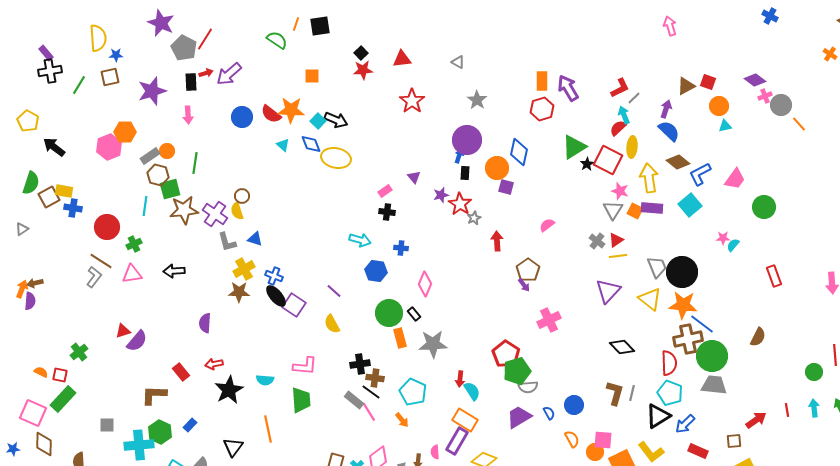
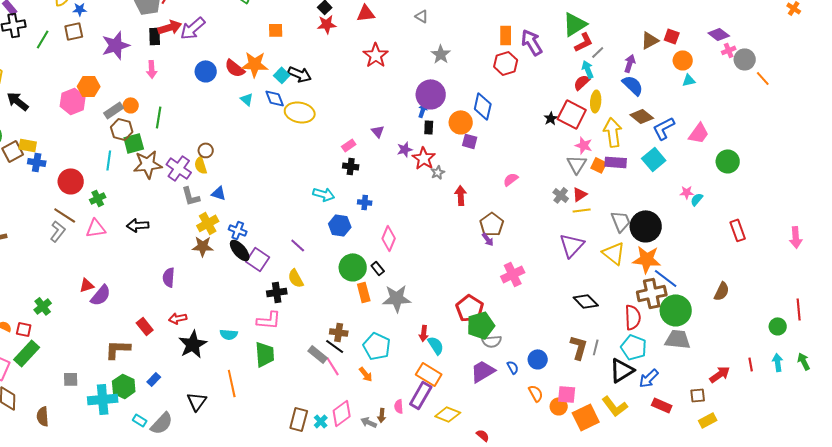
red arrow: (206, 73) -> (170, 27), size x1.6
green triangle: (574, 147) -> (575, 24), moved
black cross: (360, 364) -> (277, 292), moved

